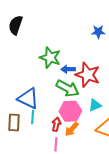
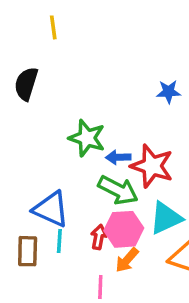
cyan triangle: (95, 105) -> (166, 218), size x1.5
red arrow: (56, 124) -> (99, 237), moved

